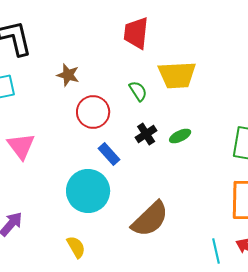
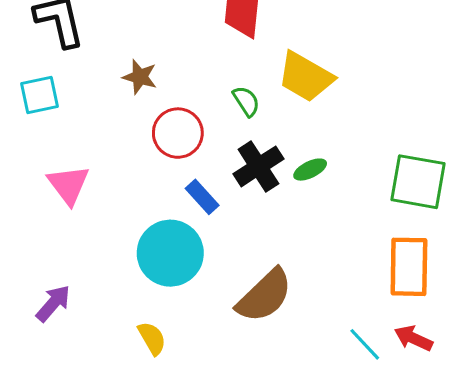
yellow trapezoid: (177, 75) -> (306, 77), turned 33
black cross: (146, 134) -> (258, 166), size x1.5
cyan line: (216, 251) -> (365, 344), turned -30

